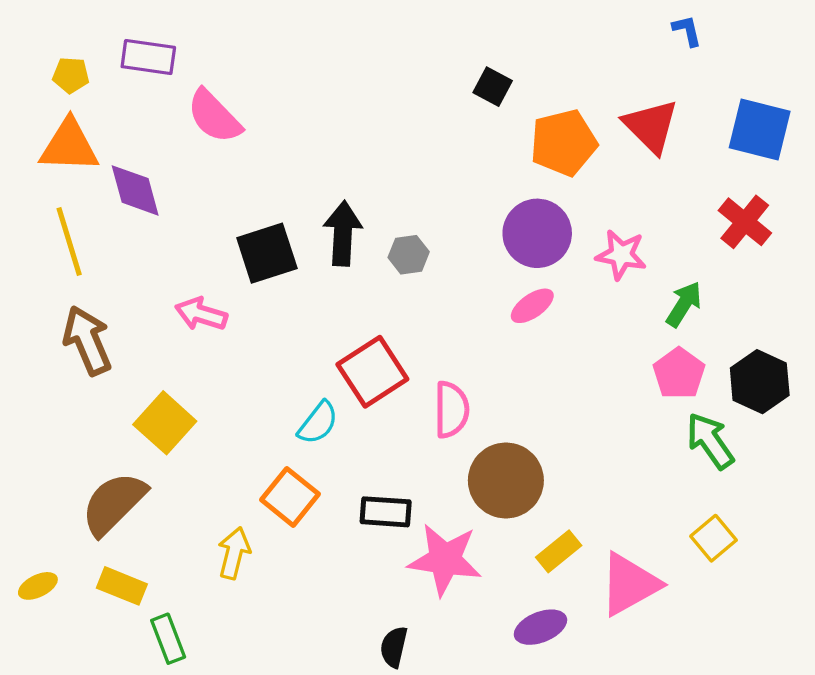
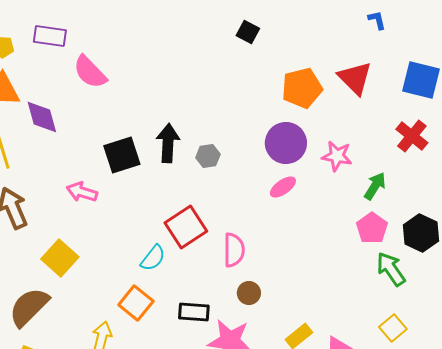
black square: (493, 87) -> (248, 32), moved
brown circle: (506, 480) -> (249, 293), moved, size x0.5

